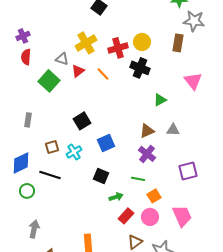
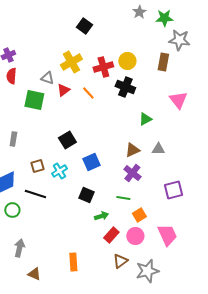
green square: (49, 81) -> (34, 100), turned -30

